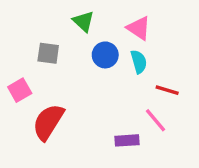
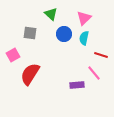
pink triangle: (139, 28) -> (84, 18), turned 42
cyan semicircle: (139, 62) -> (84, 38), turned -152

